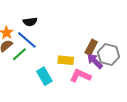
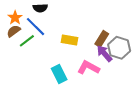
yellow rectangle: (66, 60) -> (69, 40), moved
cyan rectangle: (44, 76) -> (59, 74), moved

